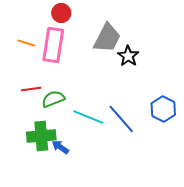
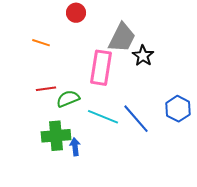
pink rectangle: (53, 45) -> (101, 68), moved
blue arrow: (60, 147) -> (75, 147), turned 48

